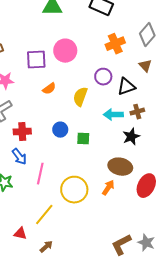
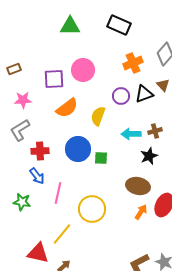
black triangle: (126, 87) -> (144, 94), moved
orange semicircle: (49, 89) -> (67, 108), size x1.6
blue circle: (60, 130) -> (78, 149), size x1.6
orange arrow: (108, 188) -> (141, 212), moved
red triangle: (20, 234) -> (38, 253), size x1.6

